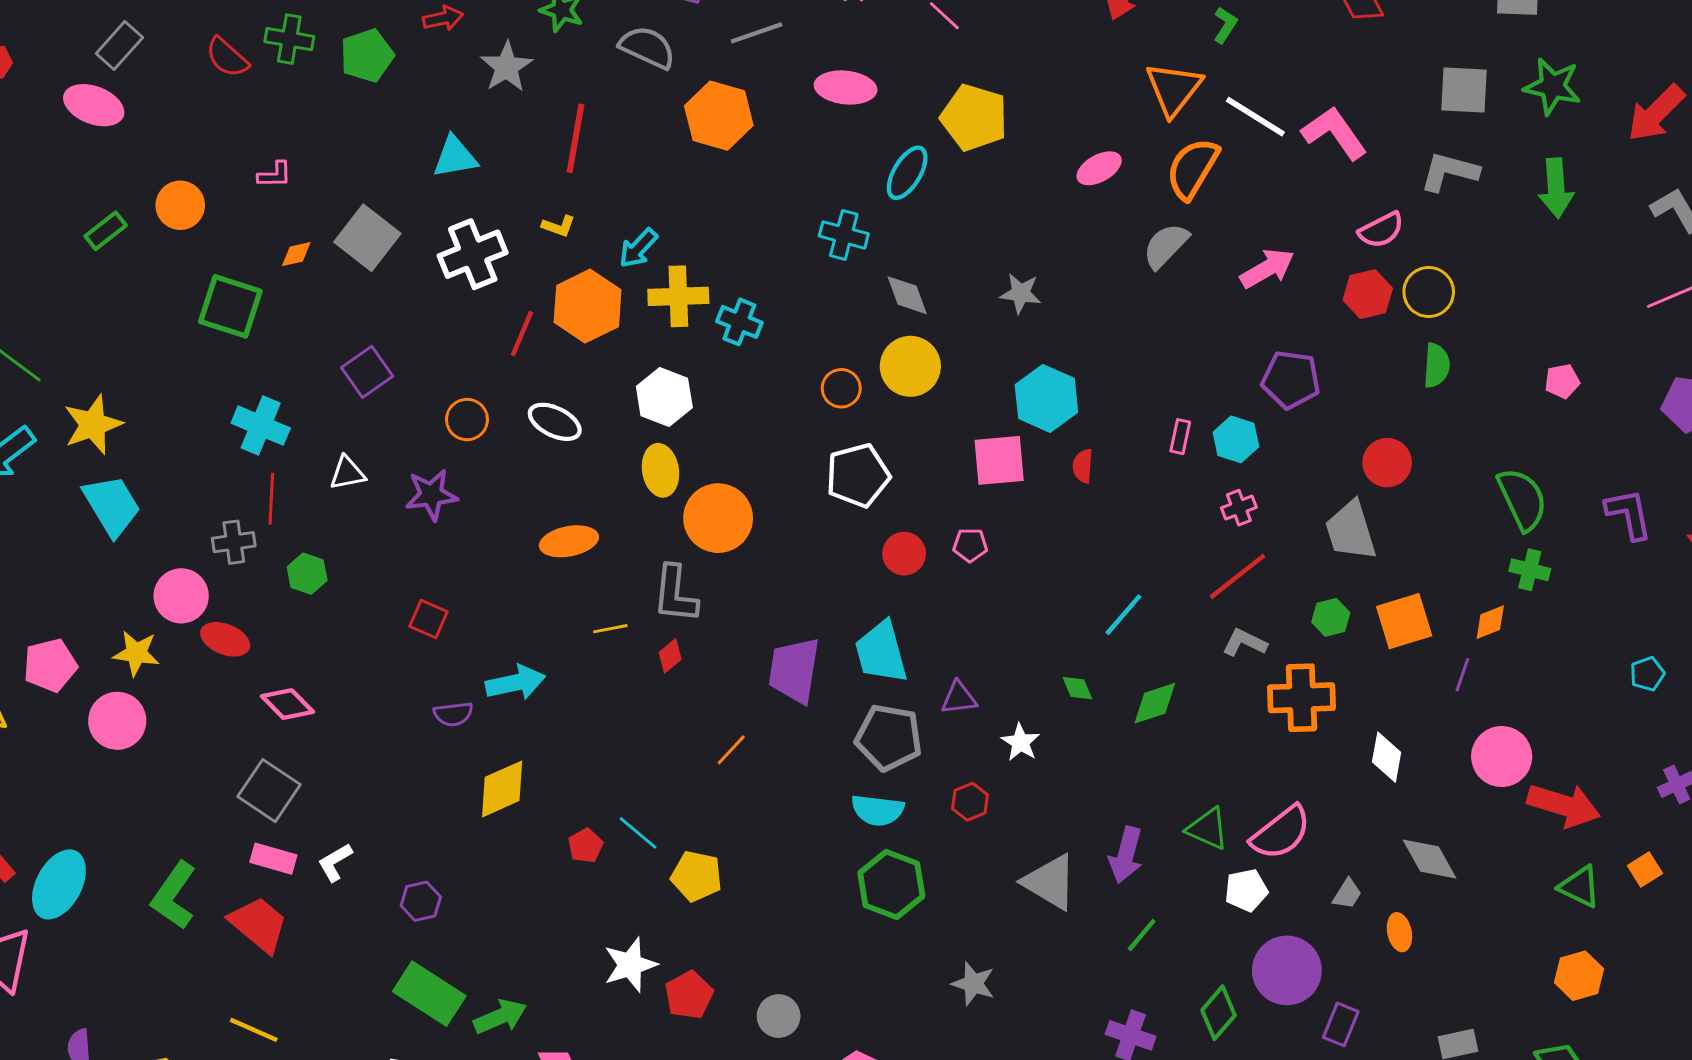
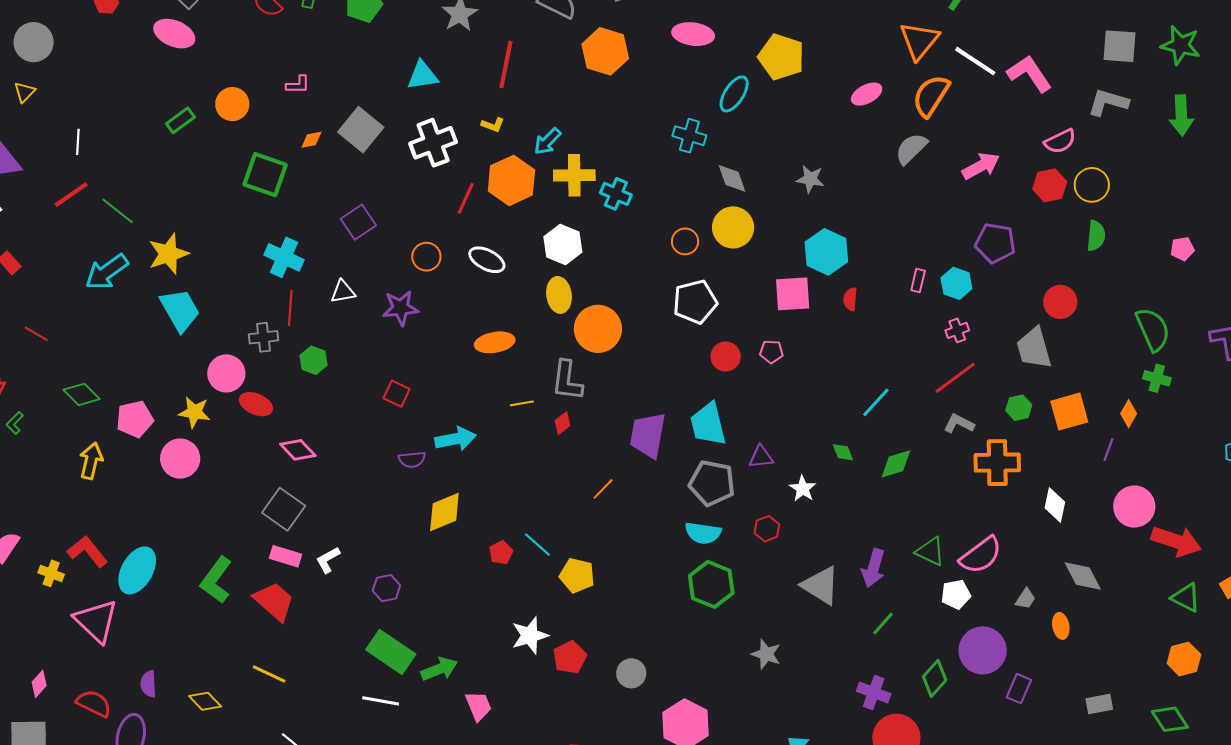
orange diamond: (1490, 622) -> (1129, 414), turned -40

